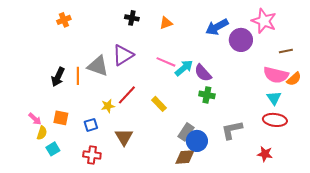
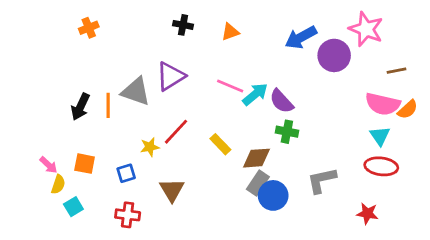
brown diamond: (185, 157) -> (256, 158), moved

